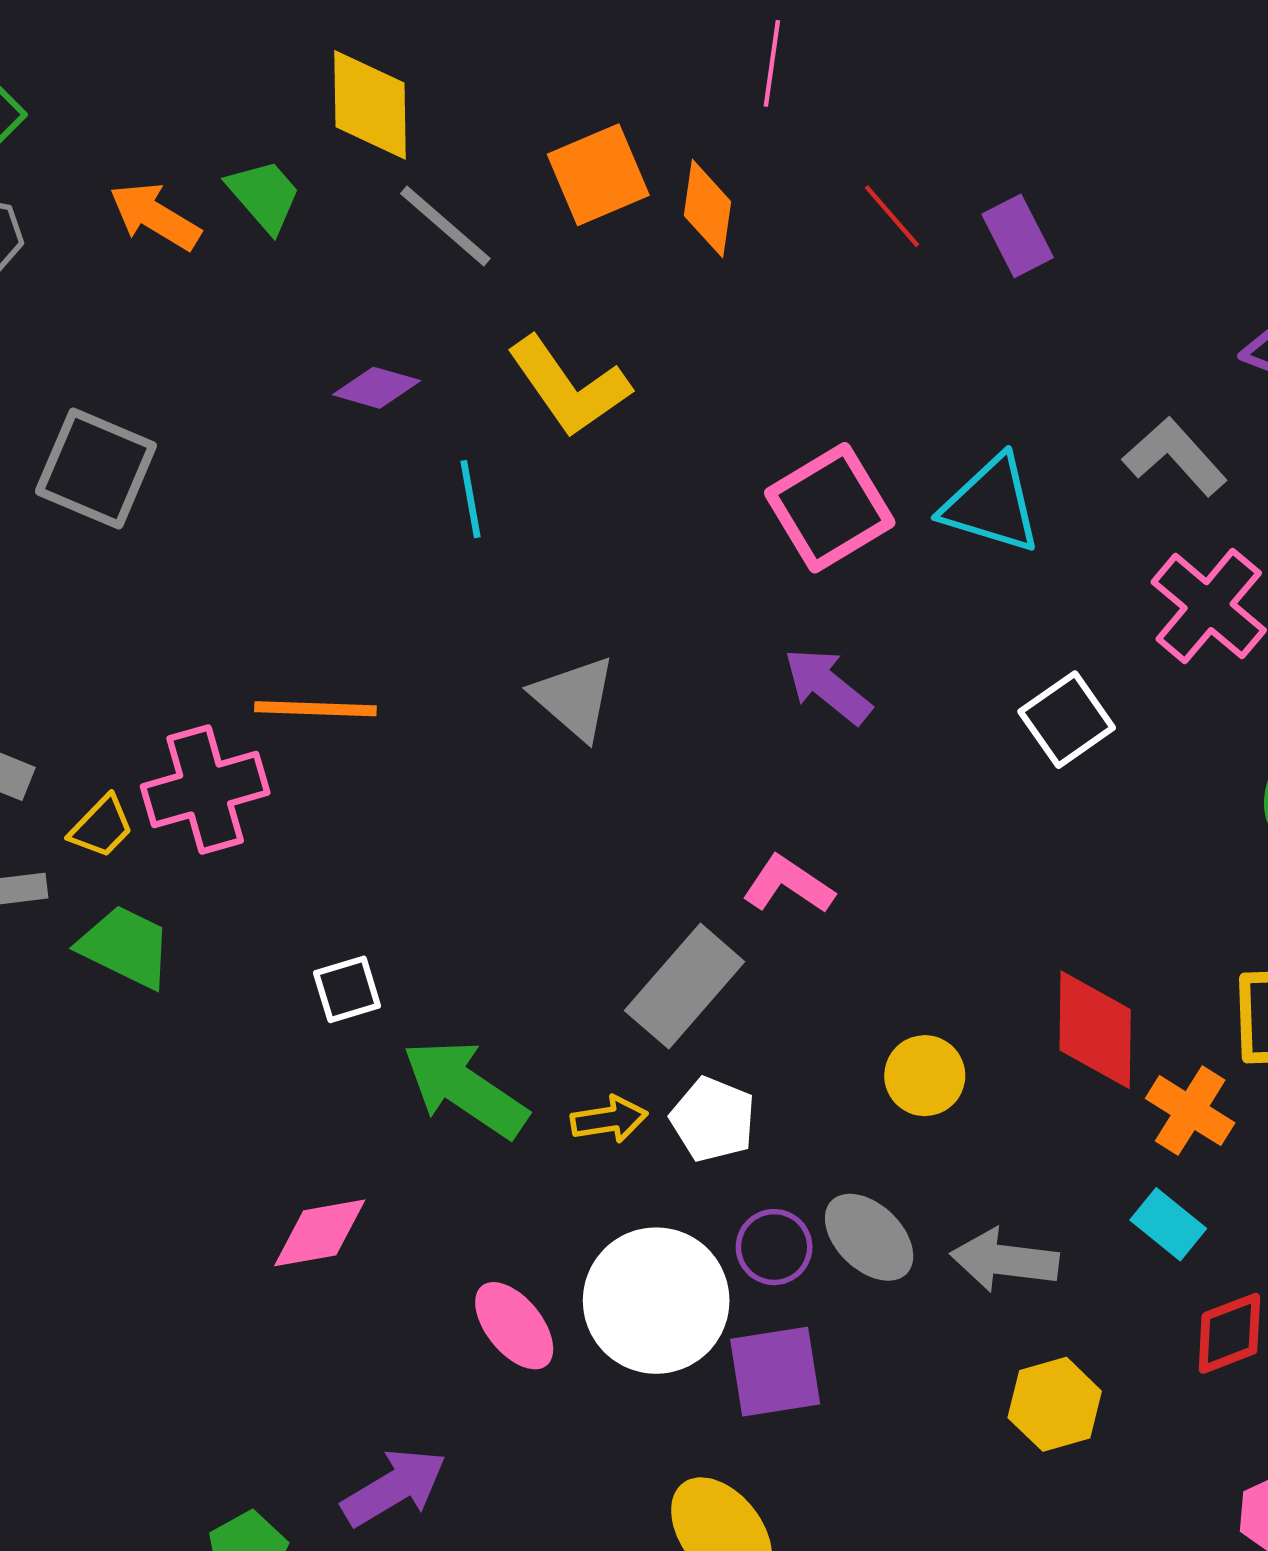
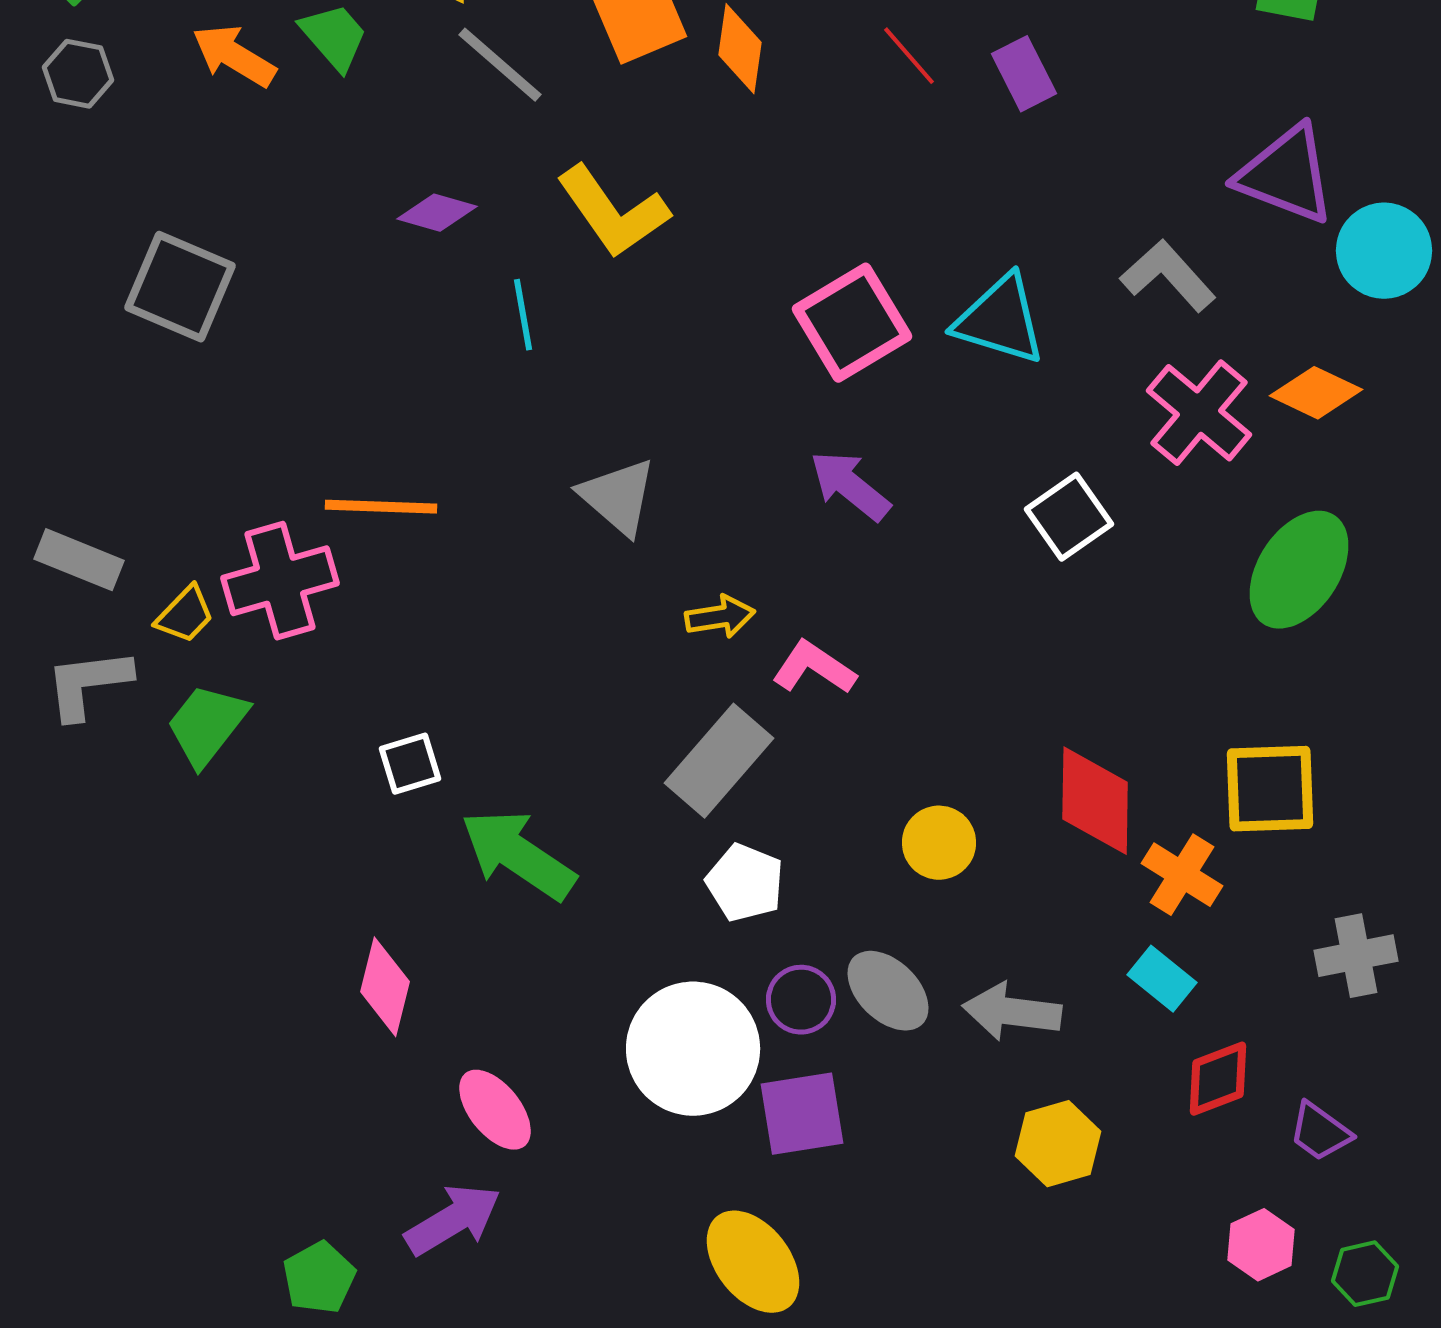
green trapezoid: (125, 947) -> (207, 725), turned -78
yellow arrow: (609, 1119) -> (720, 617), moved
pink diamond: (320, 1233) -> (385, 987), turned -66
pink ellipse: (514, 1326) -> (495, 1110), moved

